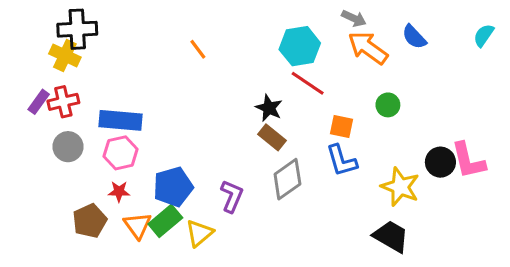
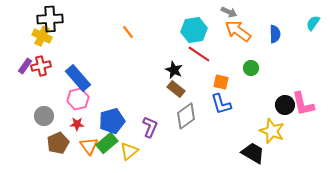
blue semicircle: (414, 37) -> (275, 34), moved, turned -138
blue rectangle: (121, 120) -> (78, 78), turned 44
gray circle: (68, 147) -> (44, 116), moved
yellow star: (400, 187) -> (272, 131), moved

